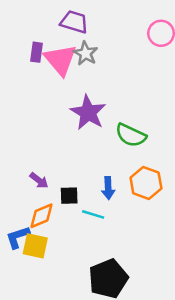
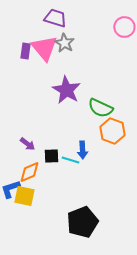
purple rectangle: (36, 52) -> (25, 51), moved
orange hexagon: (146, 183) -> (112, 131), moved
cyan line: (93, 214) -> (70, 160), moved

